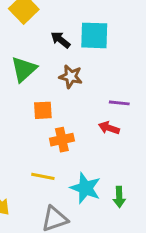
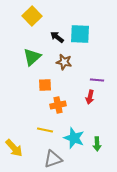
red arrow: (109, 128) -> (90, 97), turned -96

